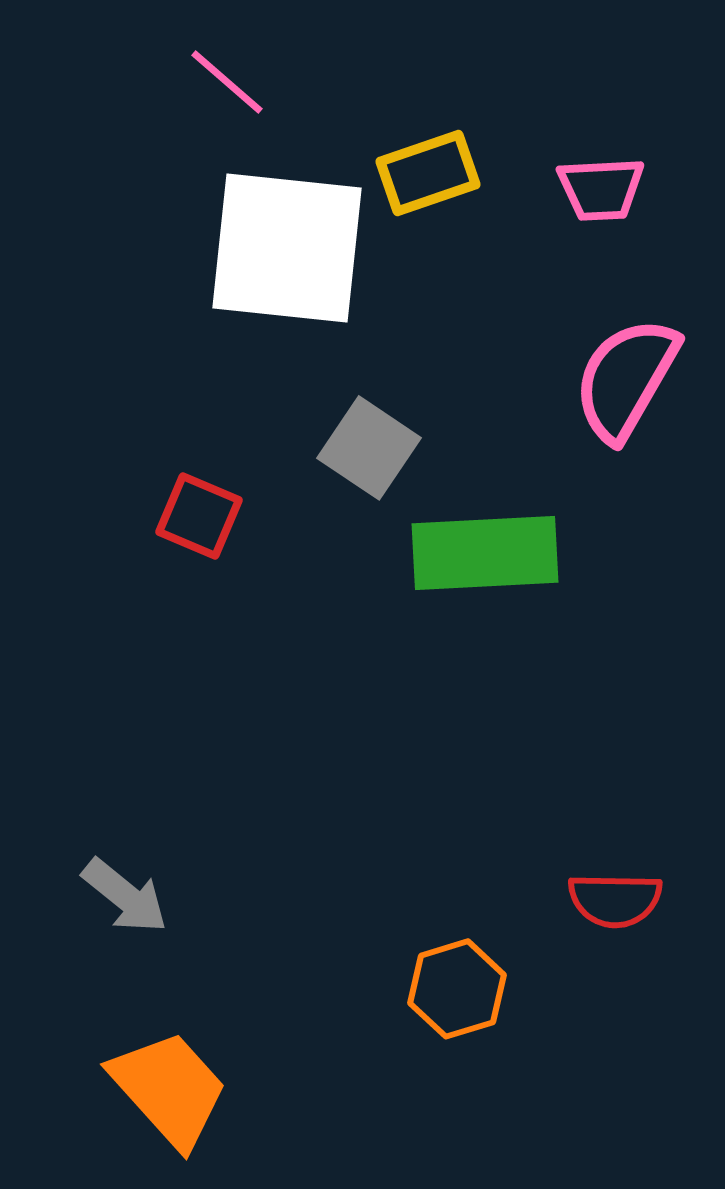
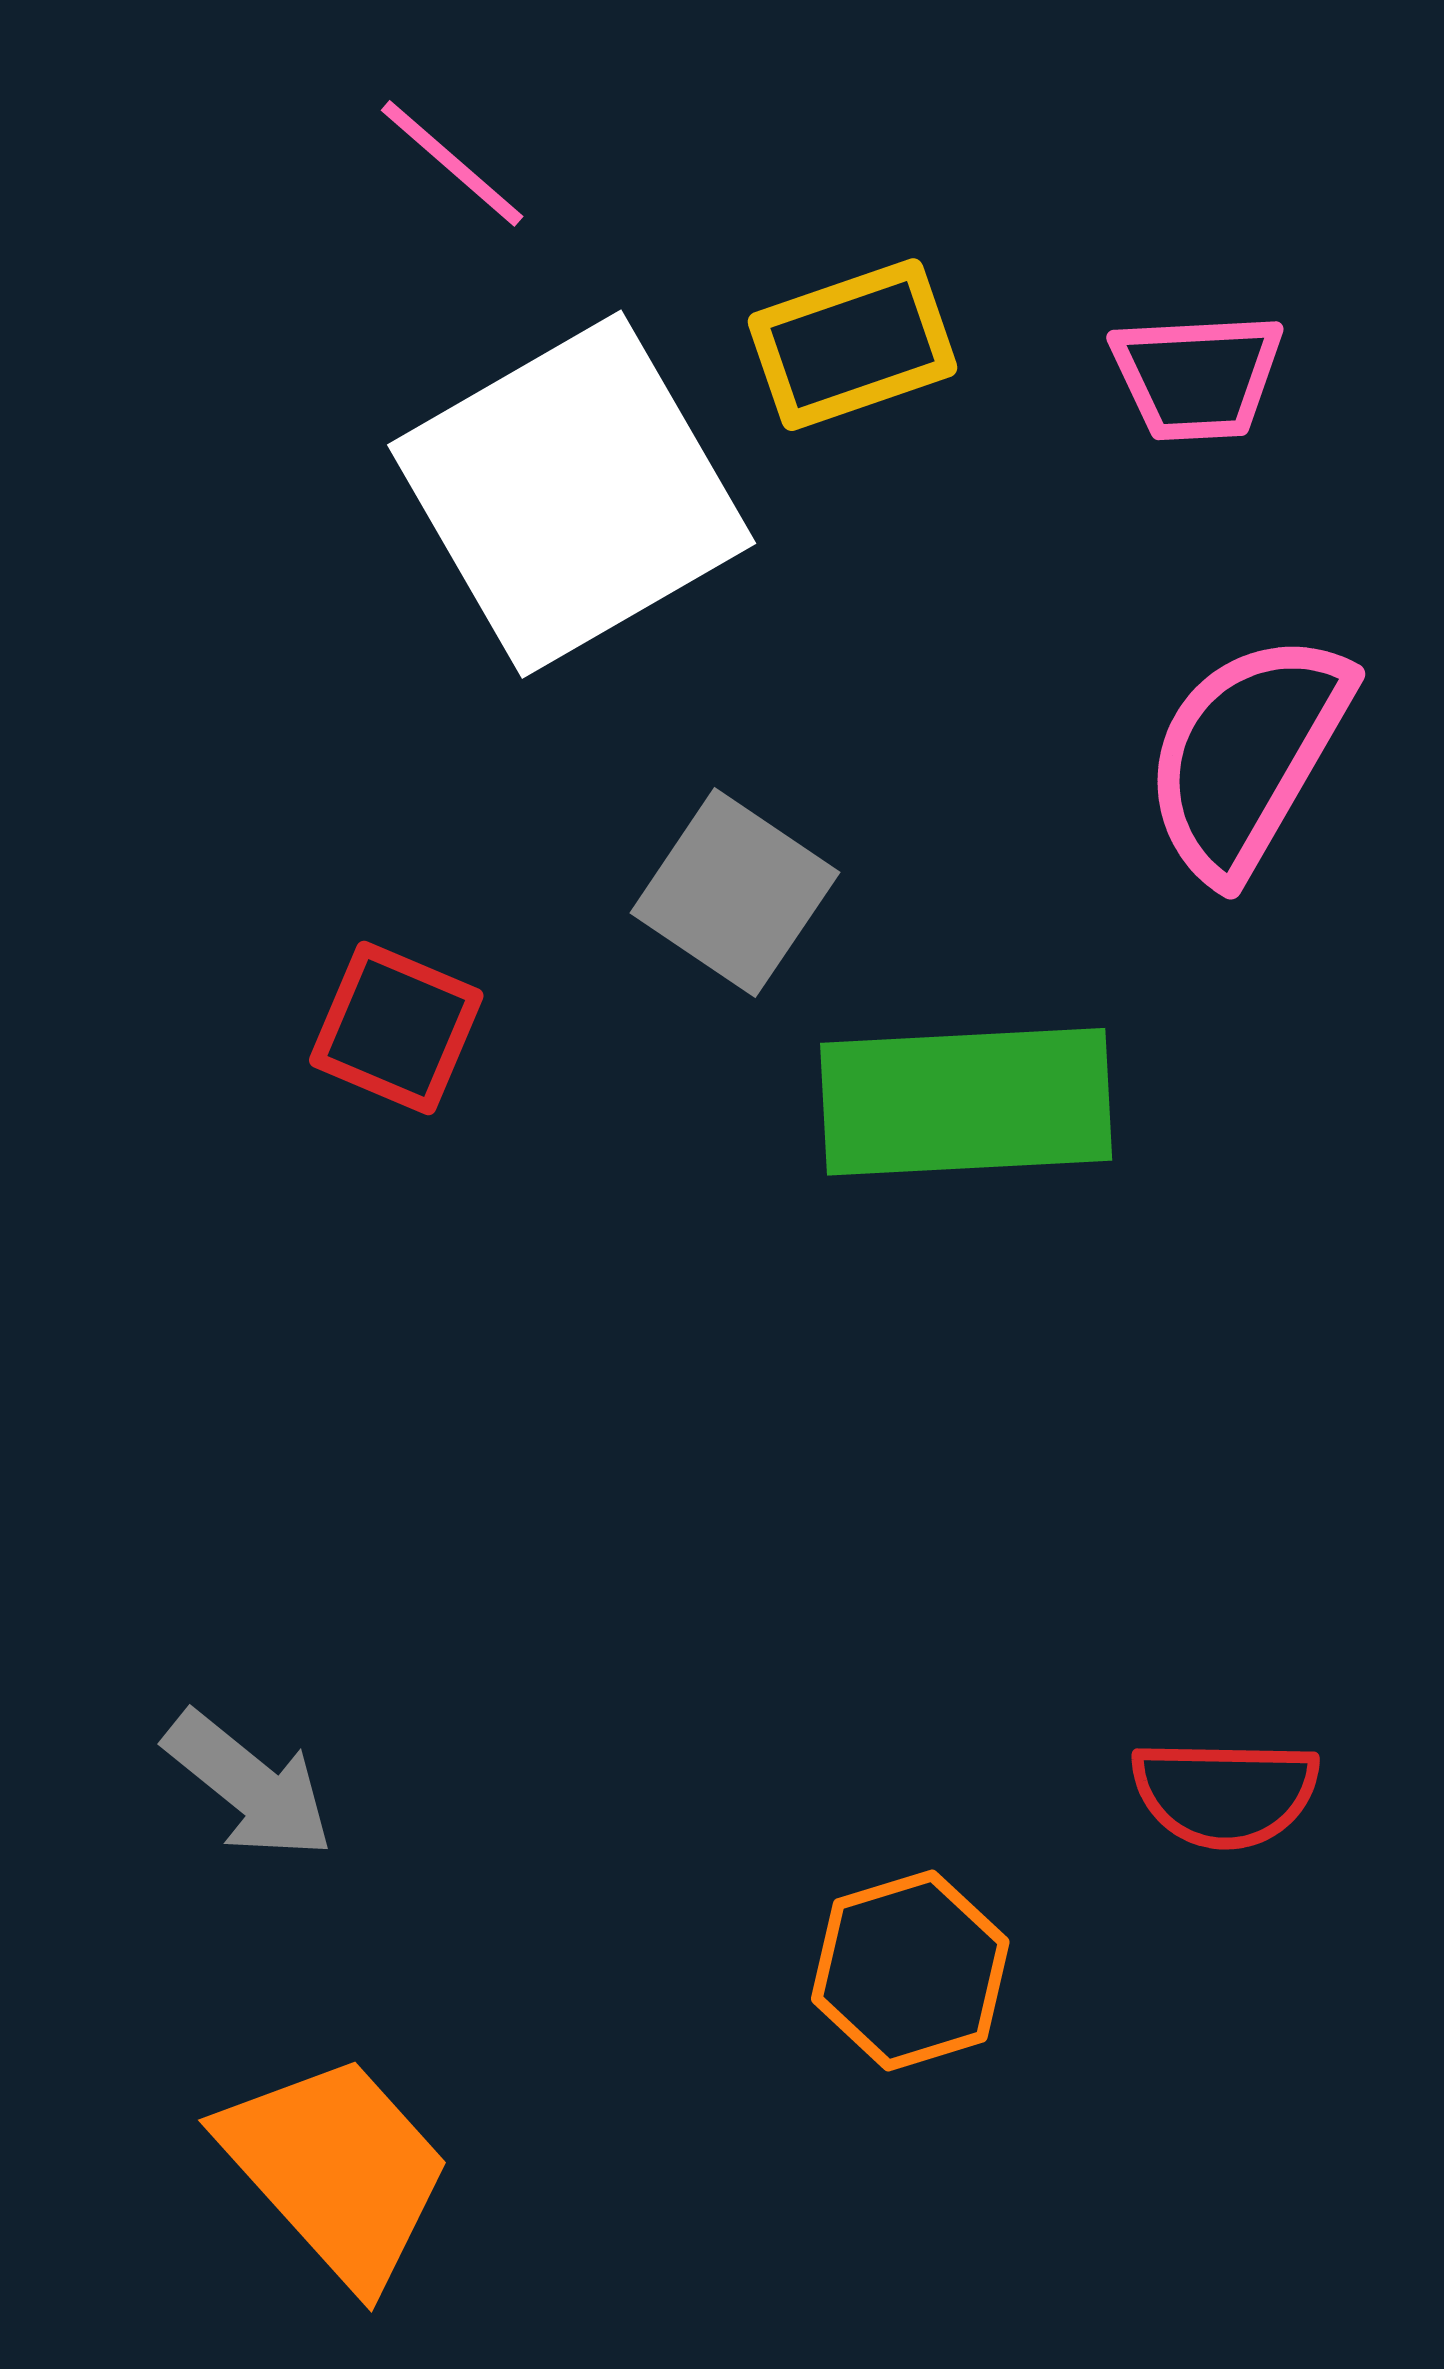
white square: (287, 248) -> (572, 494), turned -36

